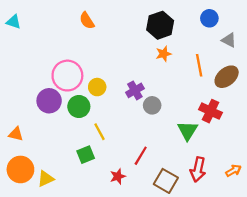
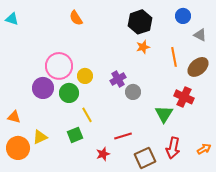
red line: (141, 156) -> (123, 136), turned 42
yellow triangle: (46, 179) -> (40, 137), moved
brown square: (166, 181) -> (145, 158), turned 35

